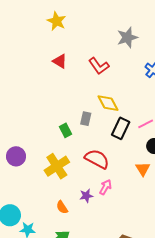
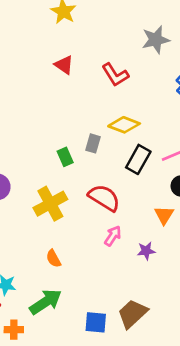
yellow diamond: (108, 103) -> (124, 125), turned -45
purple star: (86, 196) -> (146, 251), moved

